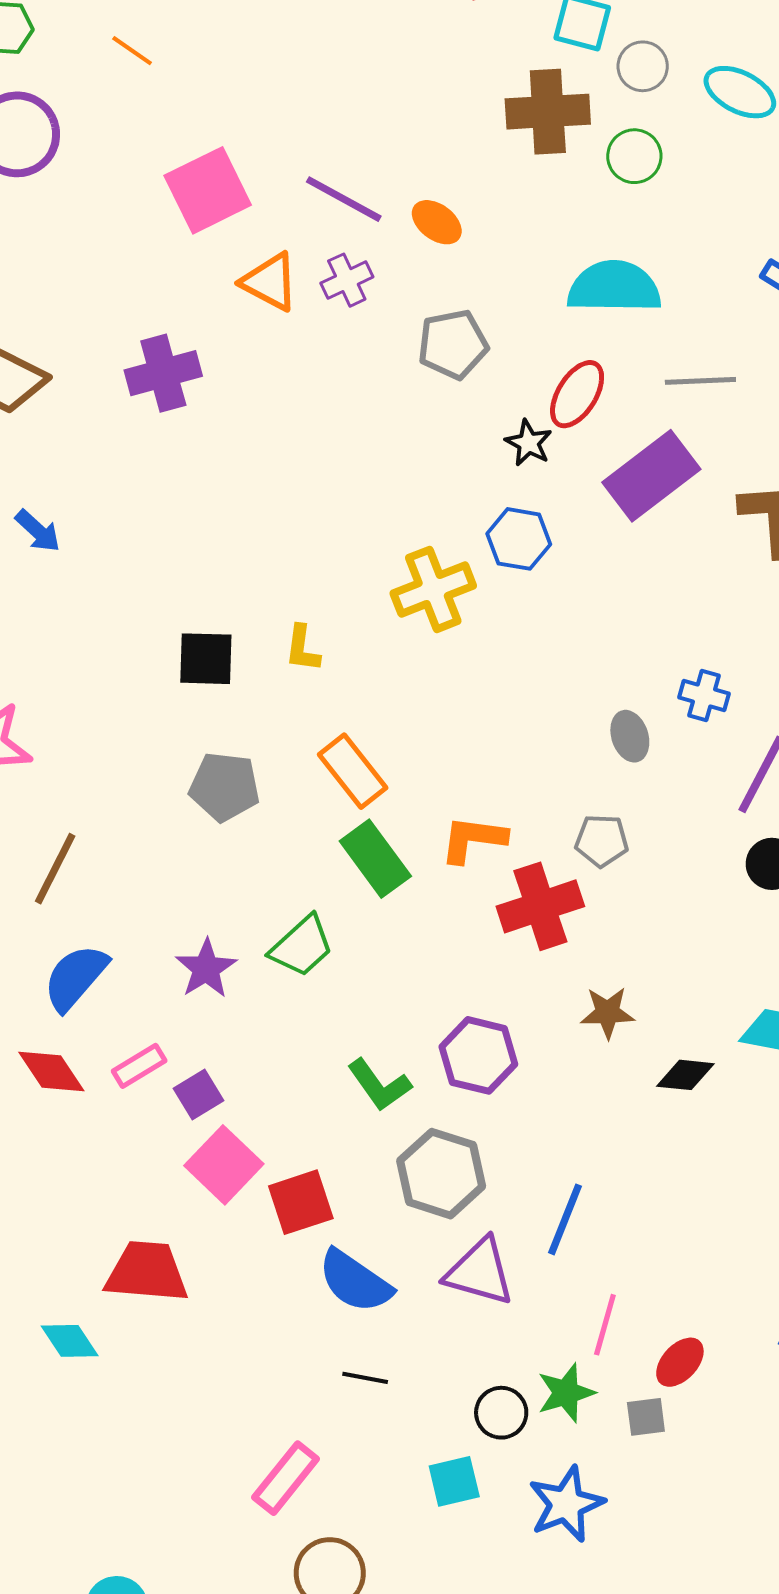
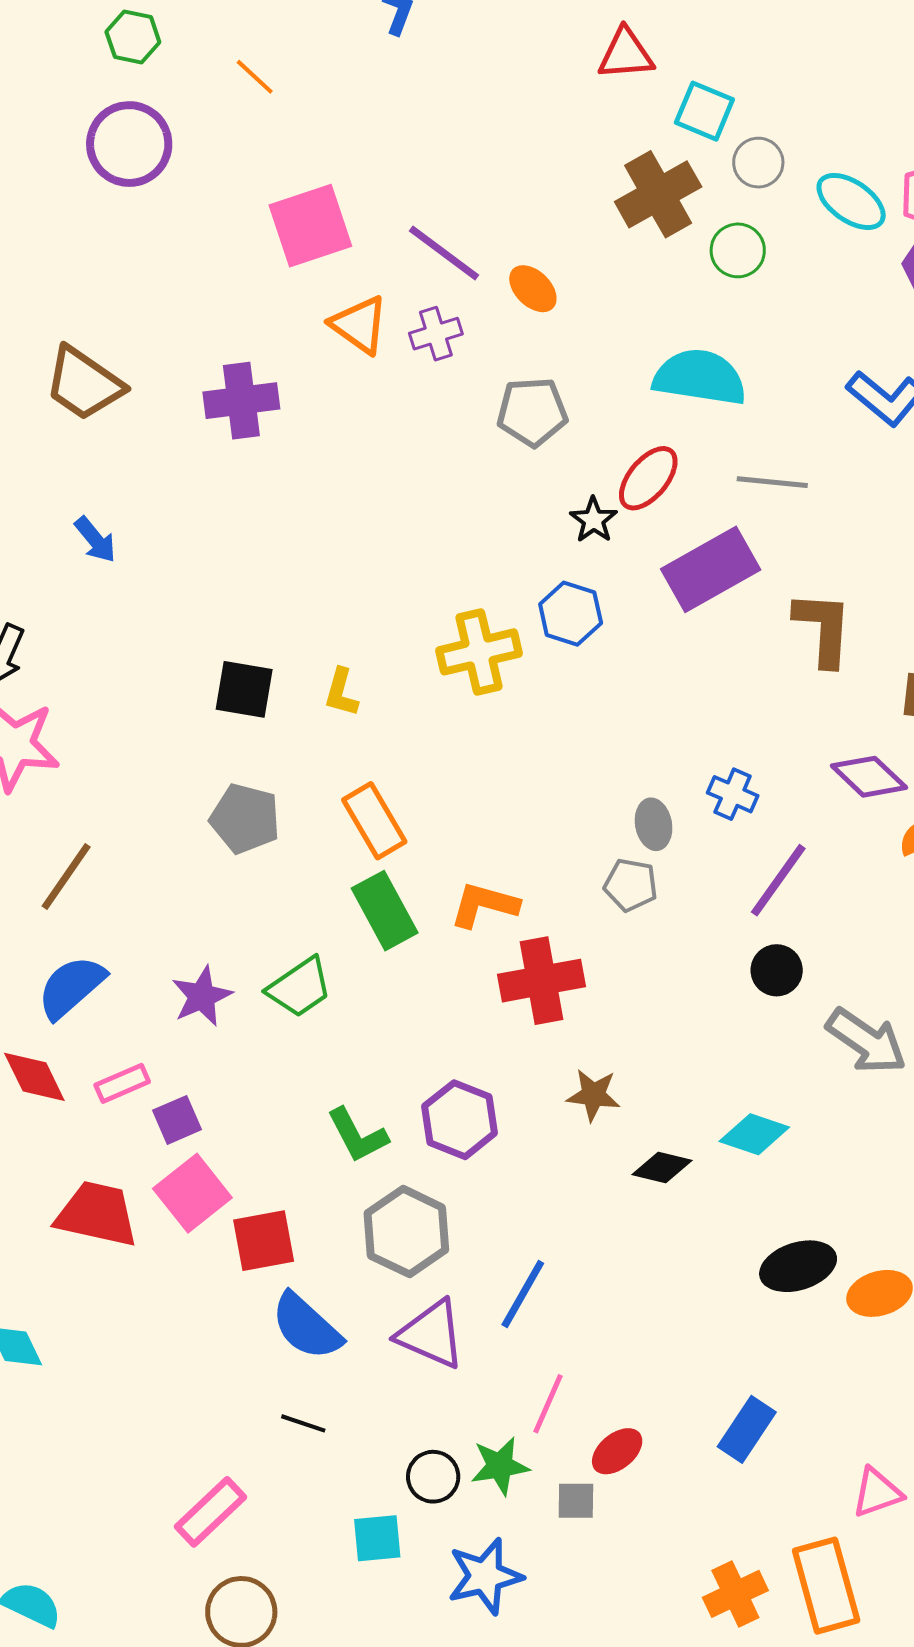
brown cross: (548, 112) -> (658, 194), turned -34
gray pentagon: (602, 841) -> (631, 885), moved
red trapezoid: (147, 1272) -> (97, 1214), moved

